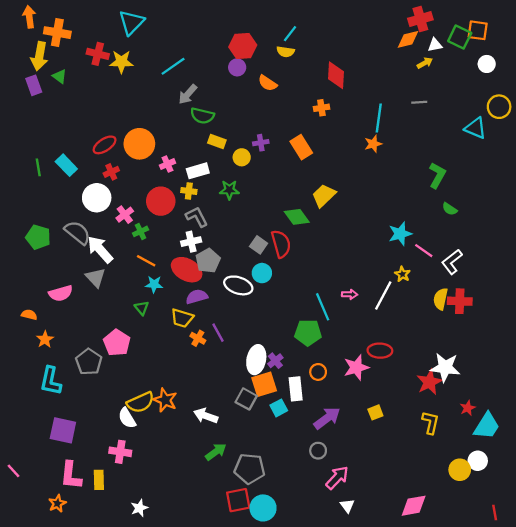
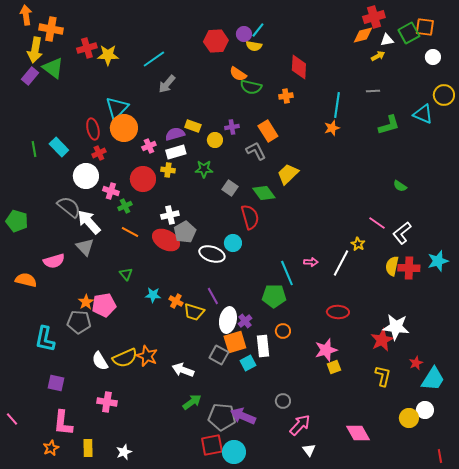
cyan triangle: (132, 22) -> (117, 108), moved
green square: (460, 37) -> (409, 33), turned 35
red cross: (98, 54) -> (87, 48), turned -30
purple circle: (237, 67) -> (244, 34), moved
green triangle: (60, 76) -> (53, 68), size x1.6
purple rectangle: (34, 85) -> (30, 76), turned 60
green semicircle: (202, 116) -> (251, 87), moved
red ellipse: (105, 145) -> (93, 129), turned -70
green L-shape: (437, 175) -> (389, 125), moved, turned 45
pink cross: (125, 215) -> (111, 191), turned -35
gray L-shape: (197, 217) -> (256, 151), moved
cyan star: (400, 234) -> (438, 261), moved
green pentagon: (38, 237) -> (17, 221), moved
gray square: (259, 245) -> (230, 188), moved
cyan star: (154, 284) -> (153, 295), moved
purple semicircle: (197, 297) -> (175, 134), moved
orange semicircle: (29, 315) -> (26, 280), size x1.5
yellow trapezoid: (182, 318) -> (194, 312), moved
purple line: (218, 333) -> (213, 296), moved
orange star: (45, 339) -> (86, 302), moved
pink pentagon: (117, 343) -> (104, 305), turned 30
gray pentagon: (89, 362) -> (79, 322), turned -30
pink star: (356, 367) -> (326, 350), moved
white semicircle: (127, 418) -> (100, 361), moved
purple arrow: (327, 418) -> (243, 416), moved, turned -120
purple square: (63, 430) -> (56, 383), size x0.7
yellow rectangle: (99, 480) -> (88, 448), moved
pink diamond: (414, 506) -> (358, 433), moved, turned 70

